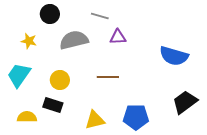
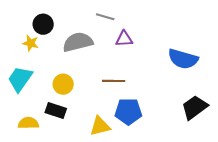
black circle: (50, 14) -> (43, 24), moved
blue pentagon: (136, 117) -> (128, 111), moved

